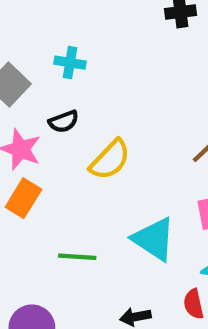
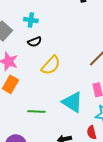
black semicircle: (64, 121) -> (35, 42), moved

